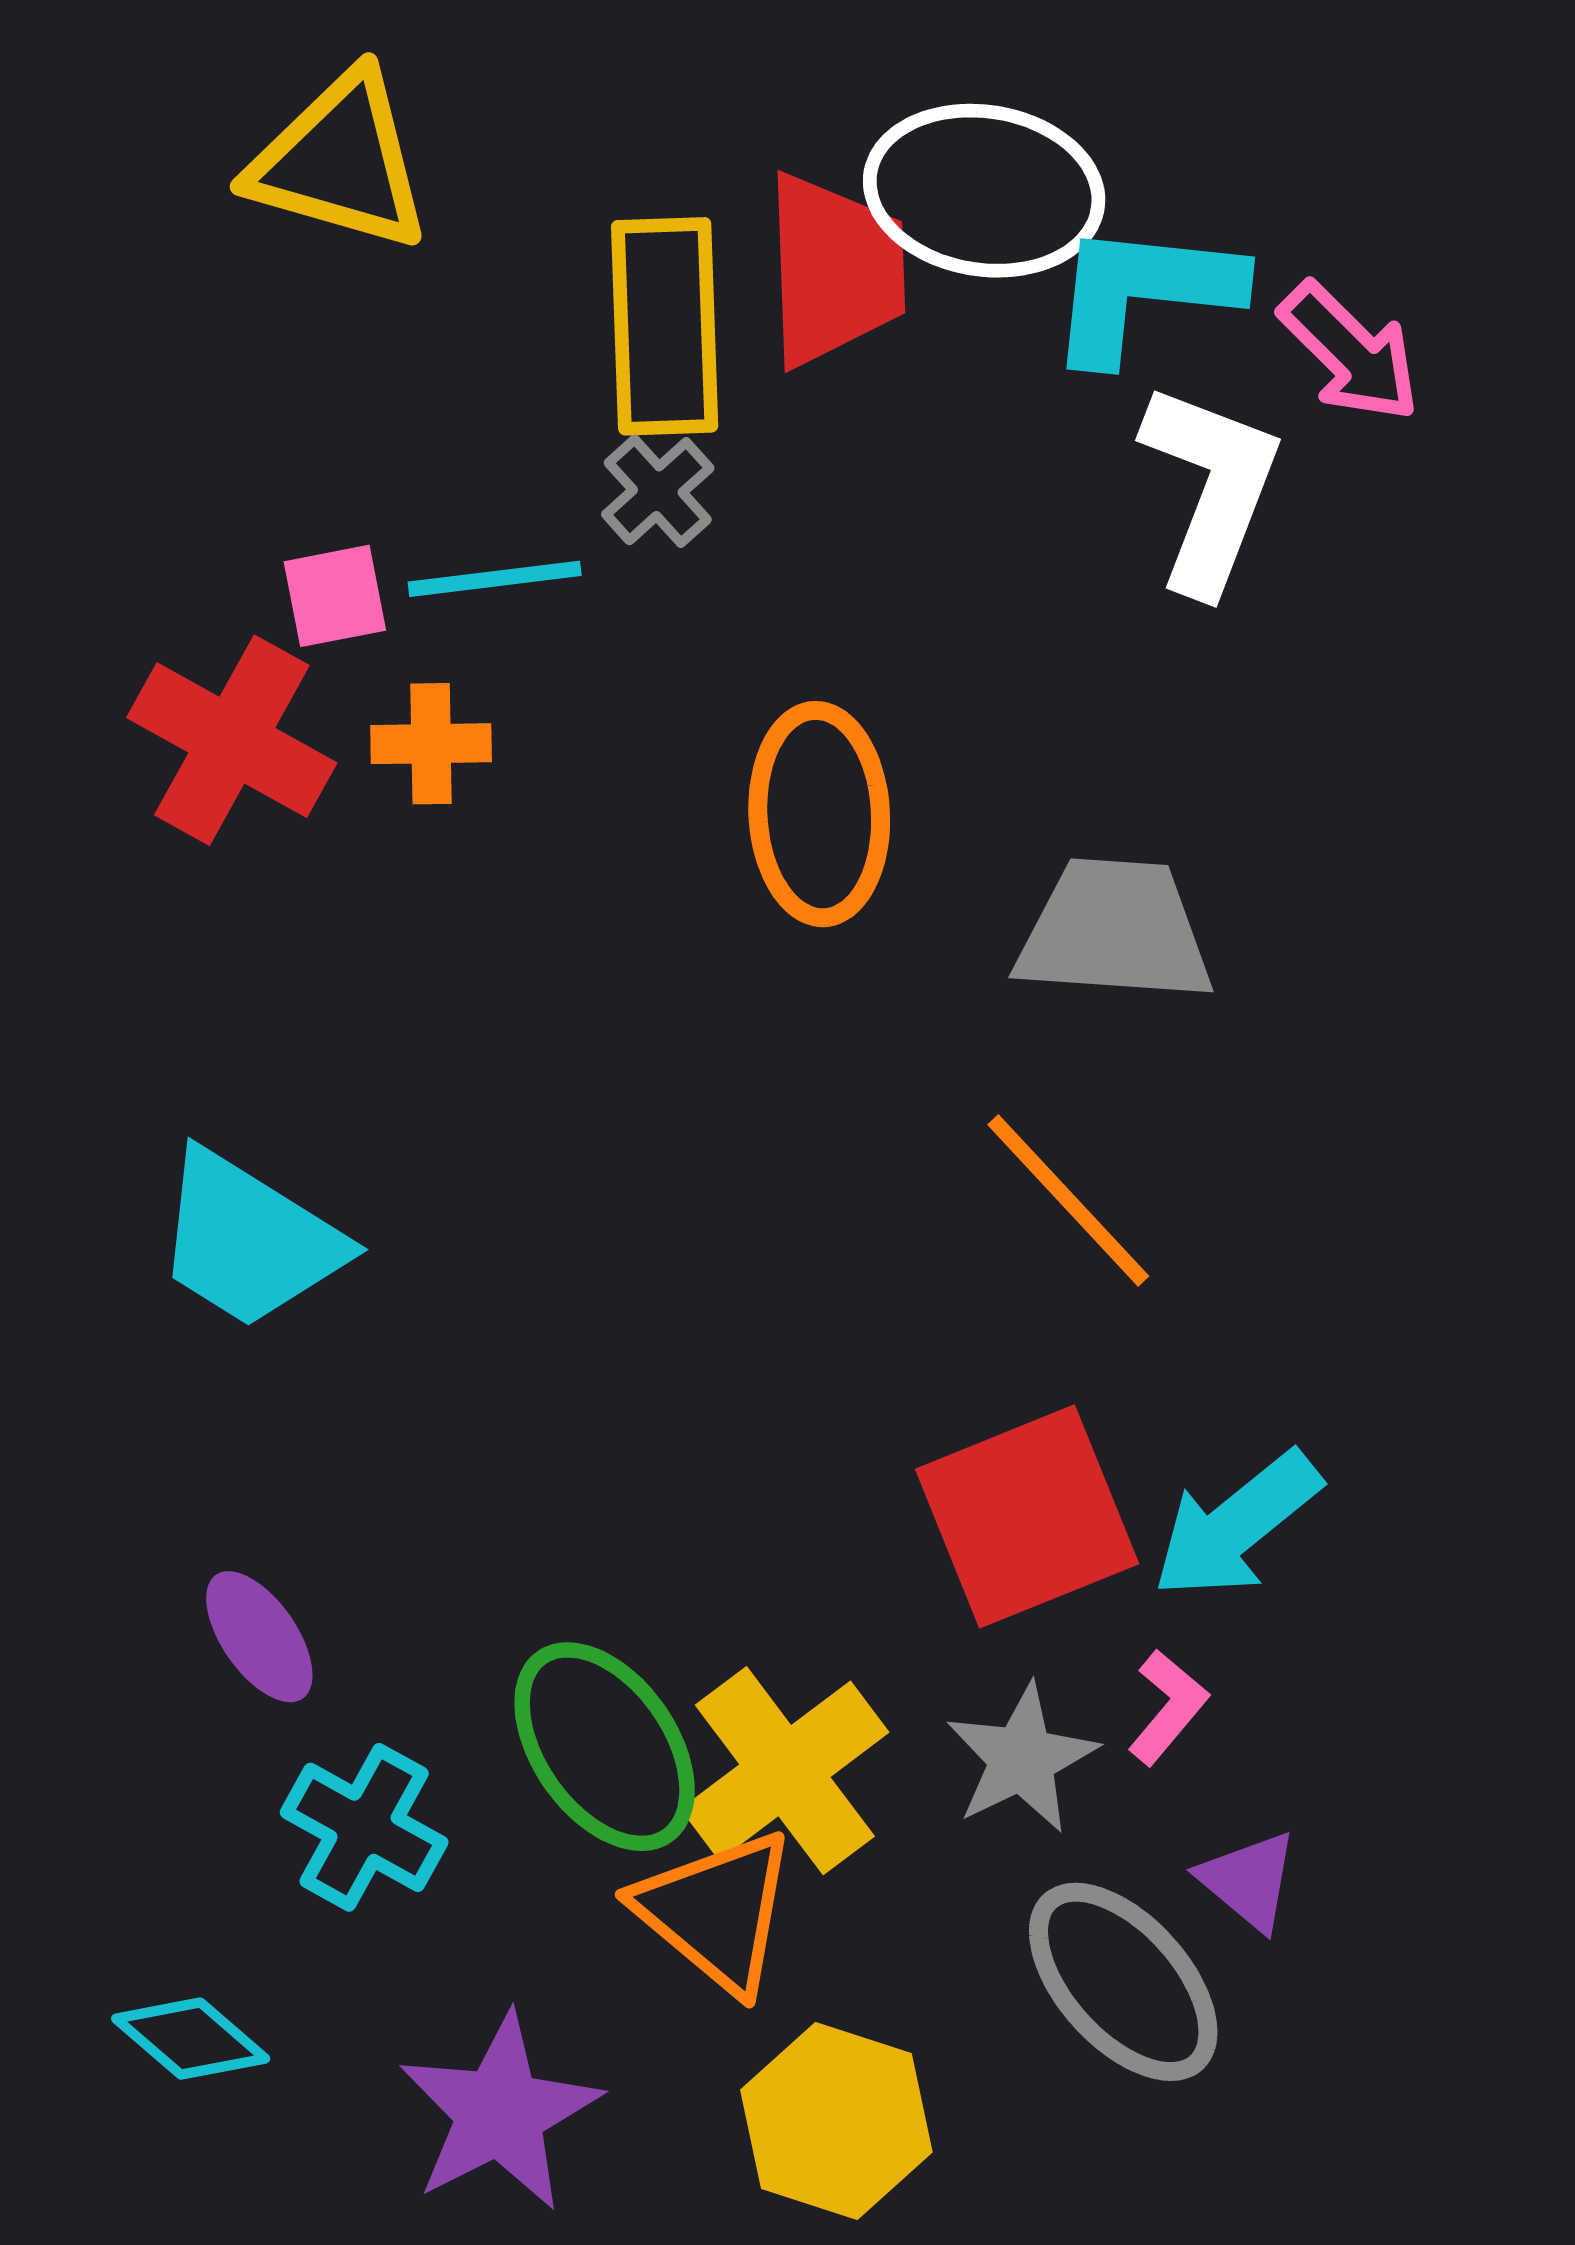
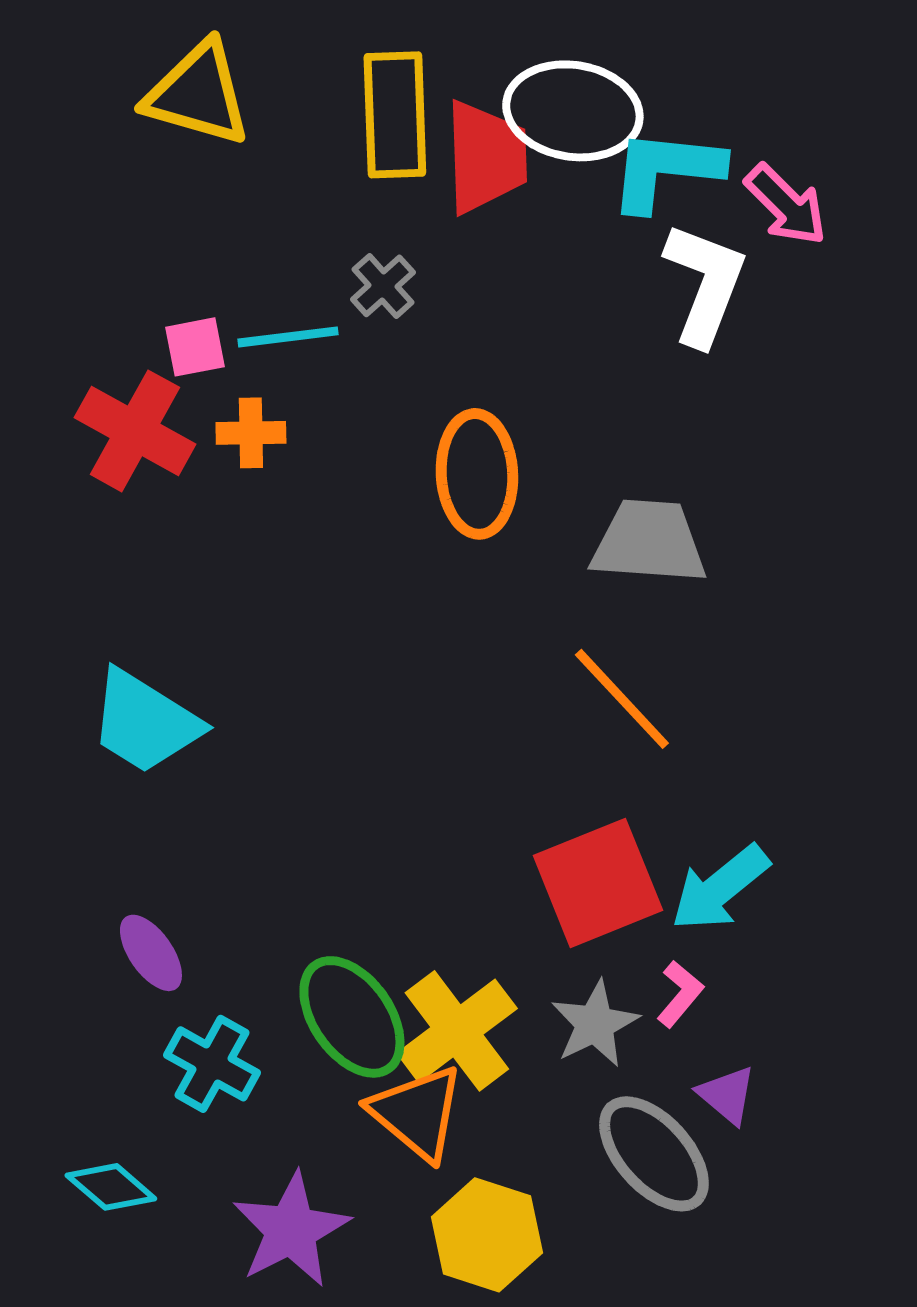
yellow rectangle: (665, 326) -> (395, 115), moved

